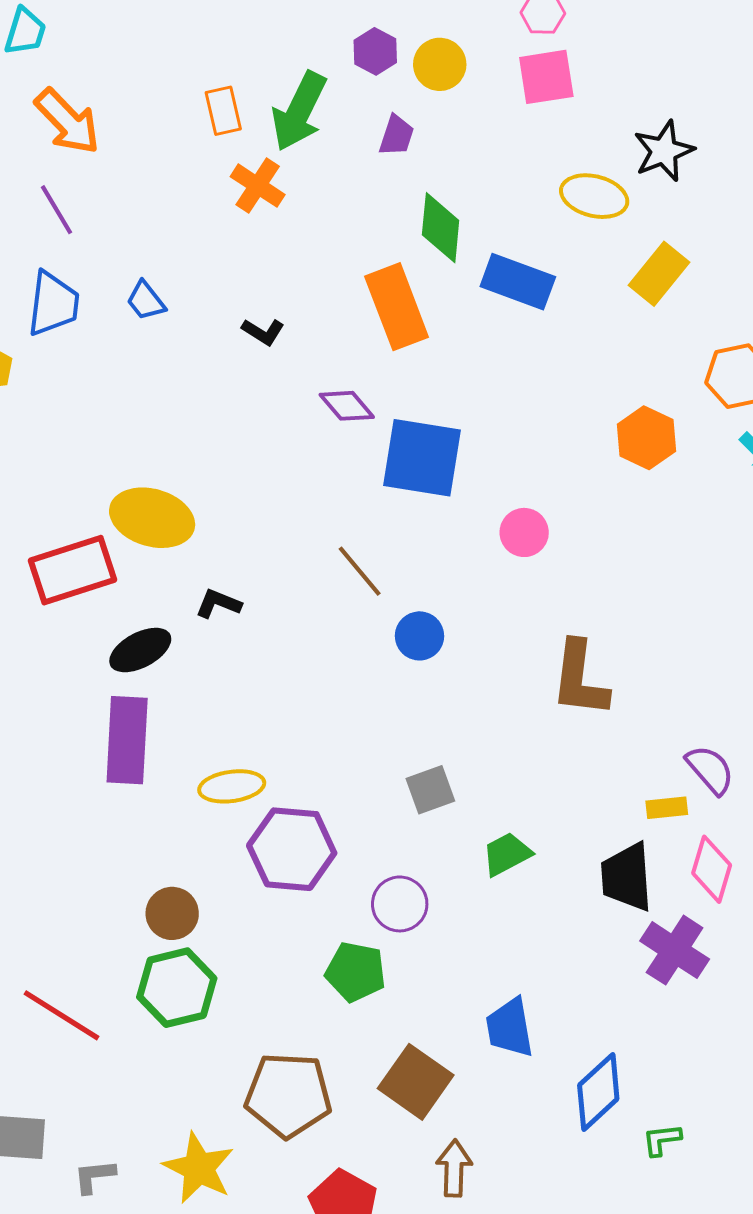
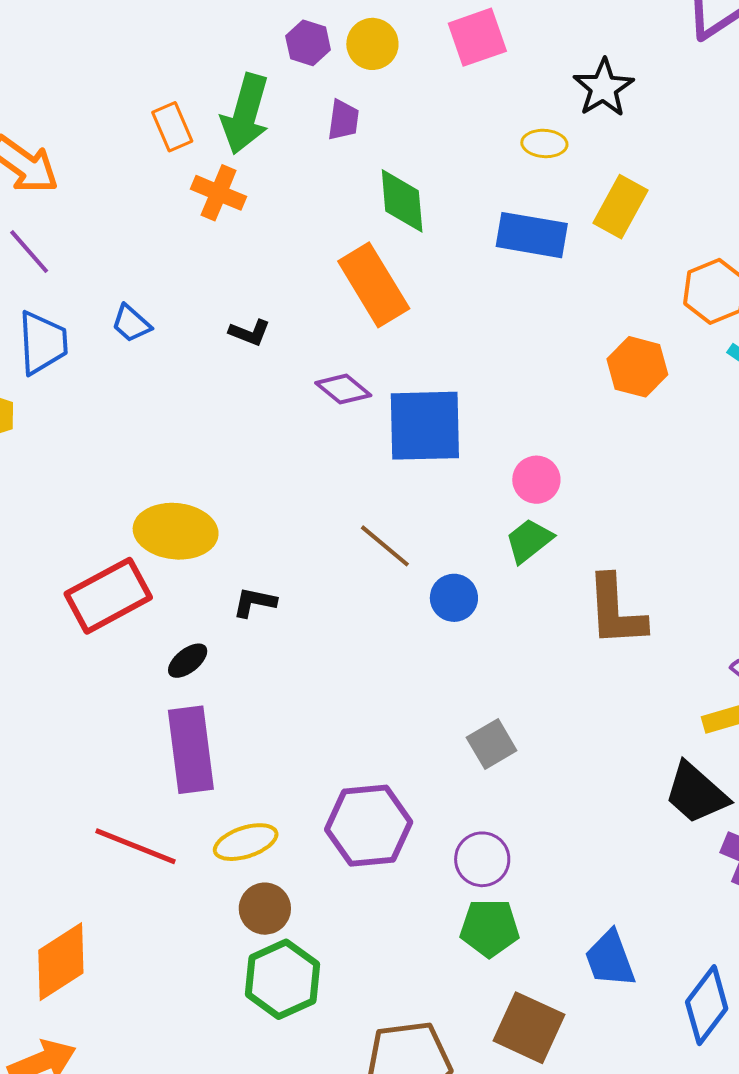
yellow ellipse: (594, 196) -> (544, 143), size x0.7
blue rectangle: (518, 282) -> (532, 235), moved
black ellipse: (140, 650) -> (188, 661), size x0.7
yellow ellipse: (232, 786) -> (246, 842), moved
green trapezoid: (507, 854) -> (529, 541), moved
black trapezoid: (627, 877) -> (696, 793), turned -34
green pentagon: (356, 972) -> (490, 928), moved
red line: (62, 1015) -> (136, 846), moved

